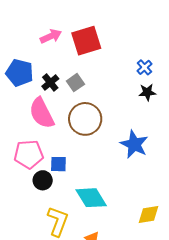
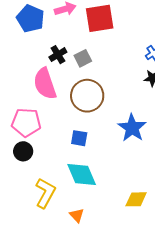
blue pentagon: (20, 73) -> (30, 19), moved
blue square: (58, 164) -> (79, 138), moved
black circle: (43, 180) -> (23, 151), moved

